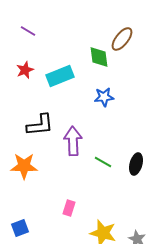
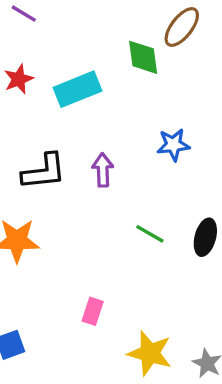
blue star: (104, 97) -> (173, 145), moved
purple arrow: (73, 141) -> (103, 170), moved, size x0.7

